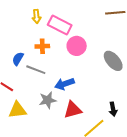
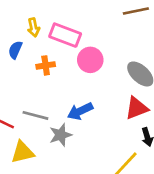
blue semicircle: (18, 59) -> (15, 50), moved
gray line: (36, 70) -> (35, 115), moved
red triangle: (73, 110) -> (137, 108), moved

